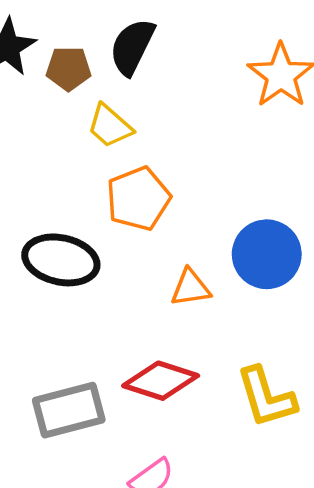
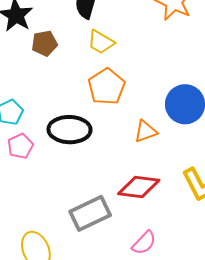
brown pentagon: (69, 69) -> (44, 43), moved
yellow trapezoid: (110, 126) -> (101, 42), moved

